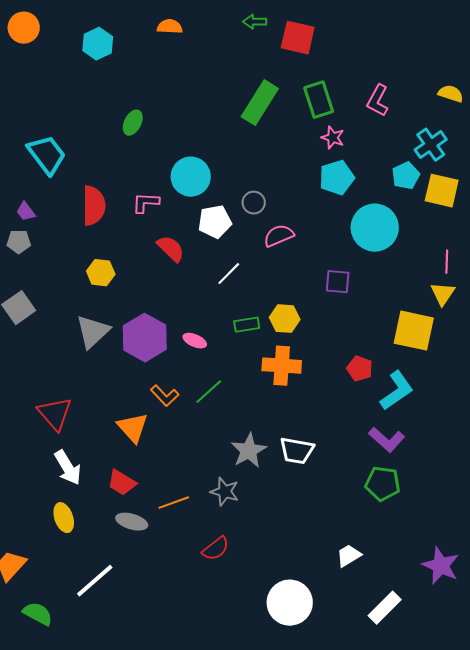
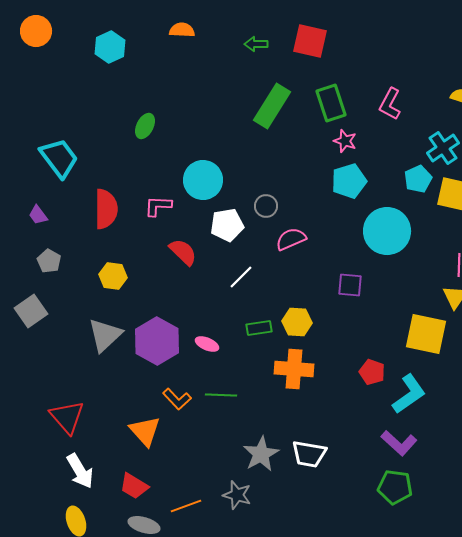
green arrow: (255, 22) -> (256, 44), moved
gray pentagon: (19, 242) -> (49, 261), moved, turned 30
green line: (209, 392) -> (221, 395), turned 44

